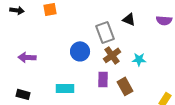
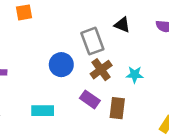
purple rectangle: (103, 79) -> (90, 99), turned -56
brown rectangle: (125, 86) -> (117, 108), turned 36

